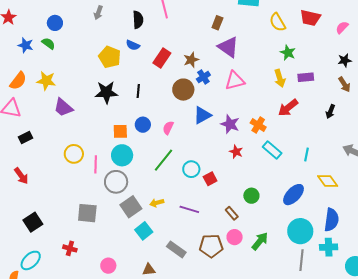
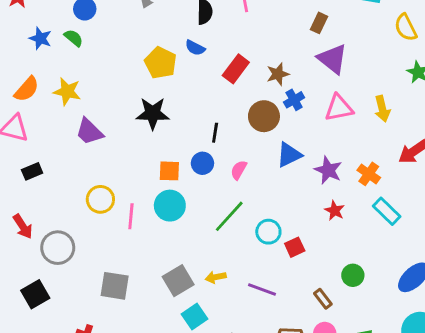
yellow arrow: (280, 78) -> (382, 109), moved
black line: (138, 91) -> (215, 133), moved
gray circle: (116, 182) -> (58, 248), moved

